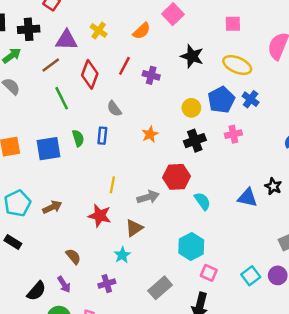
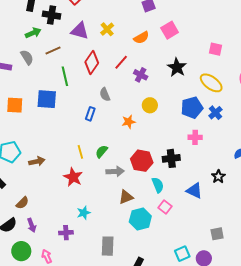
brown line: (51, 65) -> (53, 51), moved
yellow circle: (191, 108) -> (150, 105), moved
green semicircle: (78, 138) -> (102, 152), moved, turned -136
black cross: (195, 141) -> (171, 158), moved
blue square: (48, 149) -> (47, 99), moved
yellow line: (112, 185) -> (80, 152), moved, turned -40
black star: (273, 186) -> (218, 177), moved
brown triangle: (134, 228) -> (126, 197), moved
brown semicircle: (73, 256) -> (22, 203), moved, turned 72
pink square: (209, 273) -> (165, 207), moved
gray rectangle: (160, 288) -> (108, 246), turned -60

